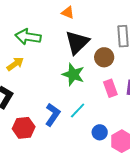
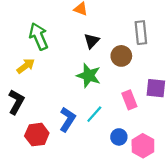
green arrow: (28, 37) -> (39, 36), turned 60
black triangle: (77, 42) -> (92, 41), size x0.6
pink rectangle: (110, 88) -> (129, 100), moved

